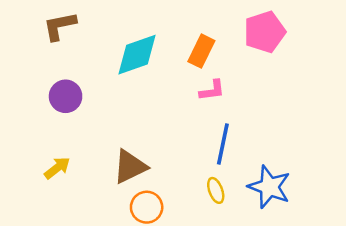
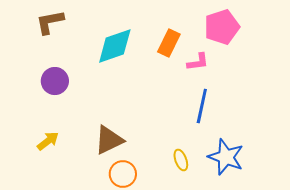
pink L-shape: (212, 90) -> (198, 62), moved
blue line: (223, 144) -> (202, 106), moved

